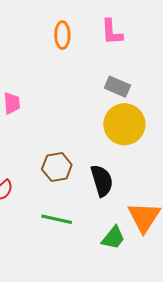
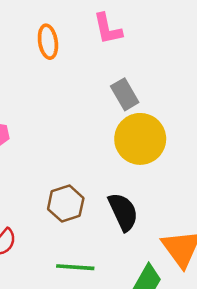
gray rectangle: (117, 87) -> (125, 94), turned 45

